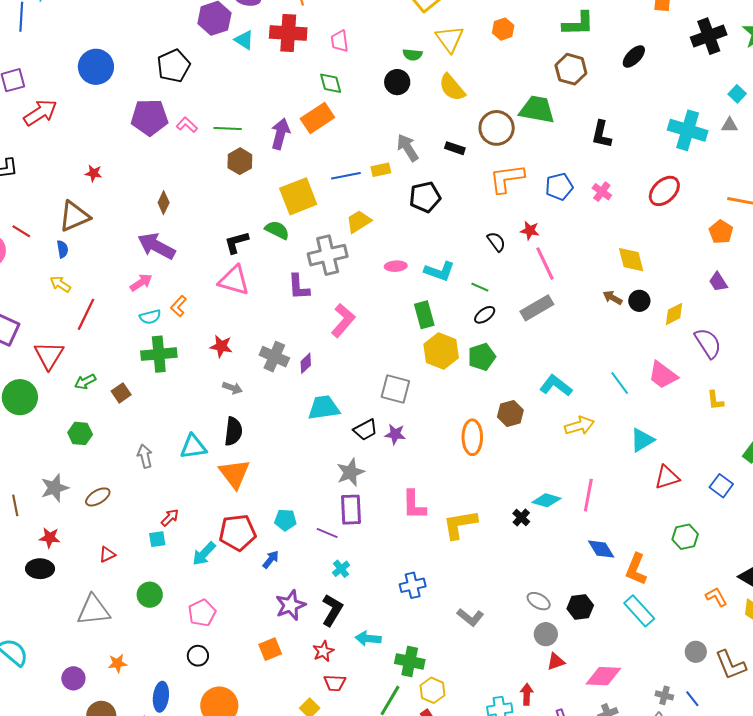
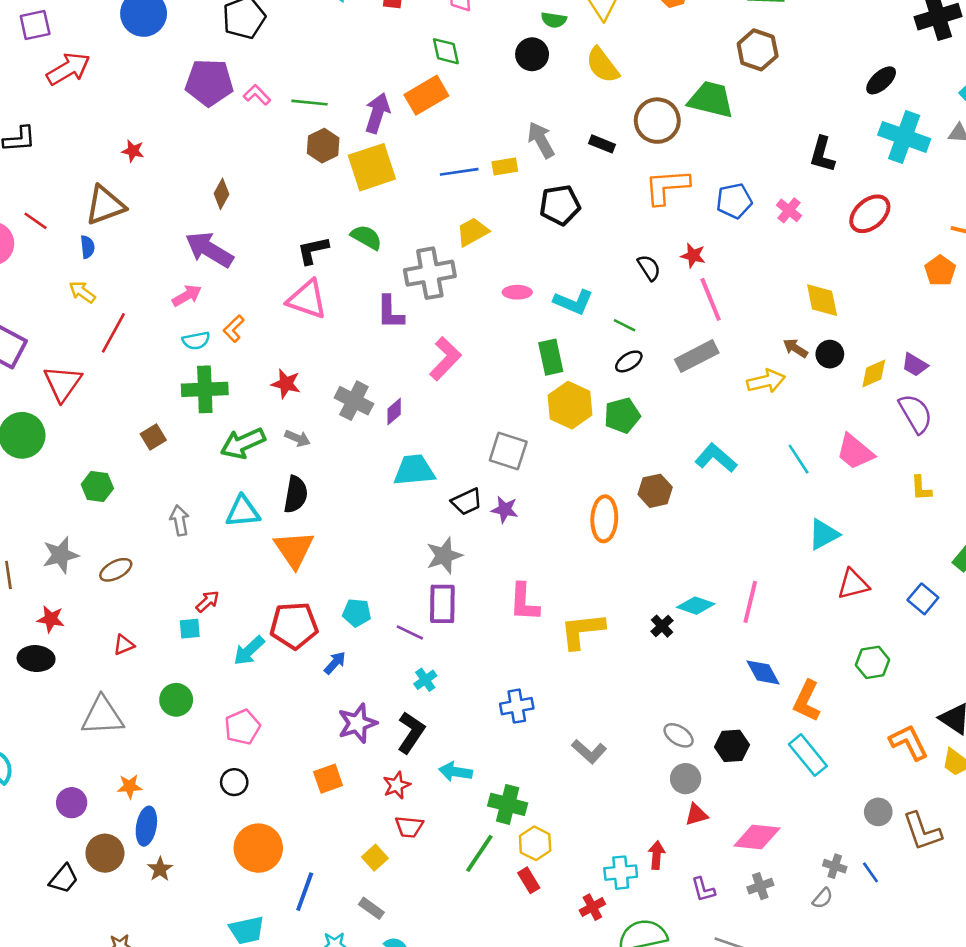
black ellipse: (634, 56) -> (881, 80), moved
black L-shape: (602, 134) -> (822, 154), moved
yellow square: (298, 196) -> (372, 167), moved
purple trapezoid: (718, 282) -> (915, 365), moved, turned -30
green arrow: (85, 382) -> (243, 443), moved, size x1.6
yellow arrow: (579, 426) -> (766, 381), moved
orange L-shape: (716, 597) -> (909, 742), size x1.4
blue ellipse: (161, 697) -> (146, 826), moved

